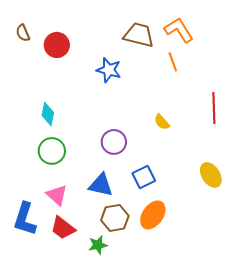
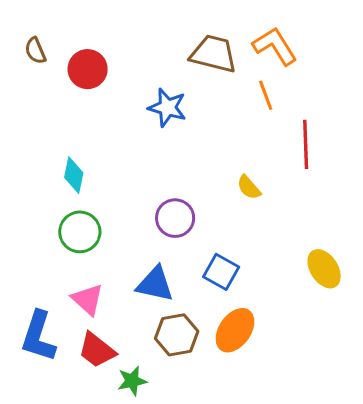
red line: (214, 108) -> (306, 144), moved
blue square: (144, 177) -> (221, 272), turned -35
green star: (98, 245) -> (132, 381), moved

